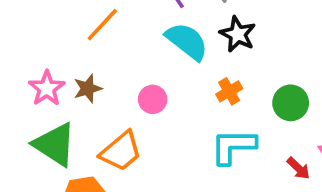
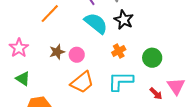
brown star: (88, 89) -> (57, 52), moved
green triangle: (55, 144) -> (23, 79), size x0.6
orange trapezoid: (121, 151) -> (82, 82), moved

